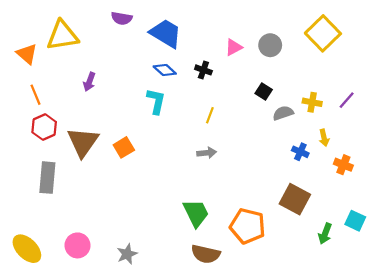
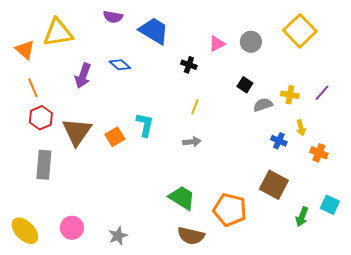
blue diamond: (165, 70) -> (120, 65), moved
purple arrow: (89, 82) -> (83, 76), size x1.4
cyan L-shape: (156, 101) -> (145, 125), moved
green trapezoid: (196, 213) -> (182, 198), turned -32

